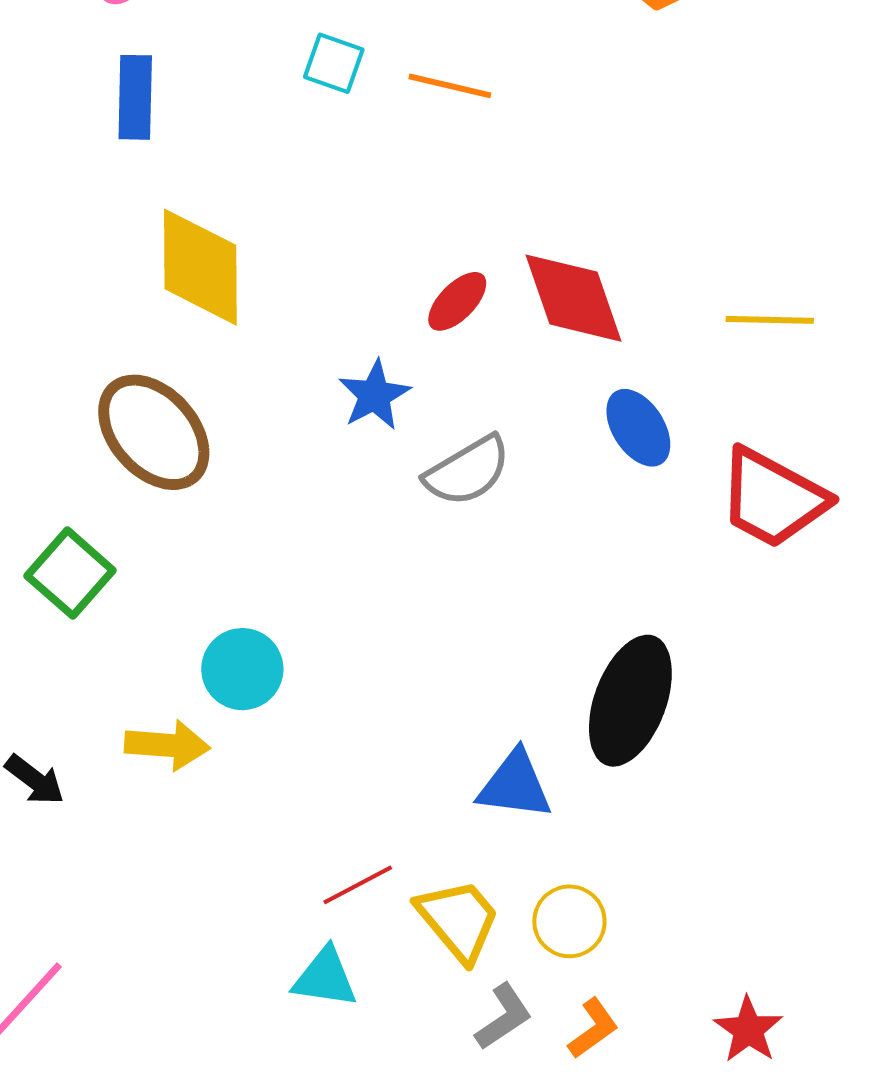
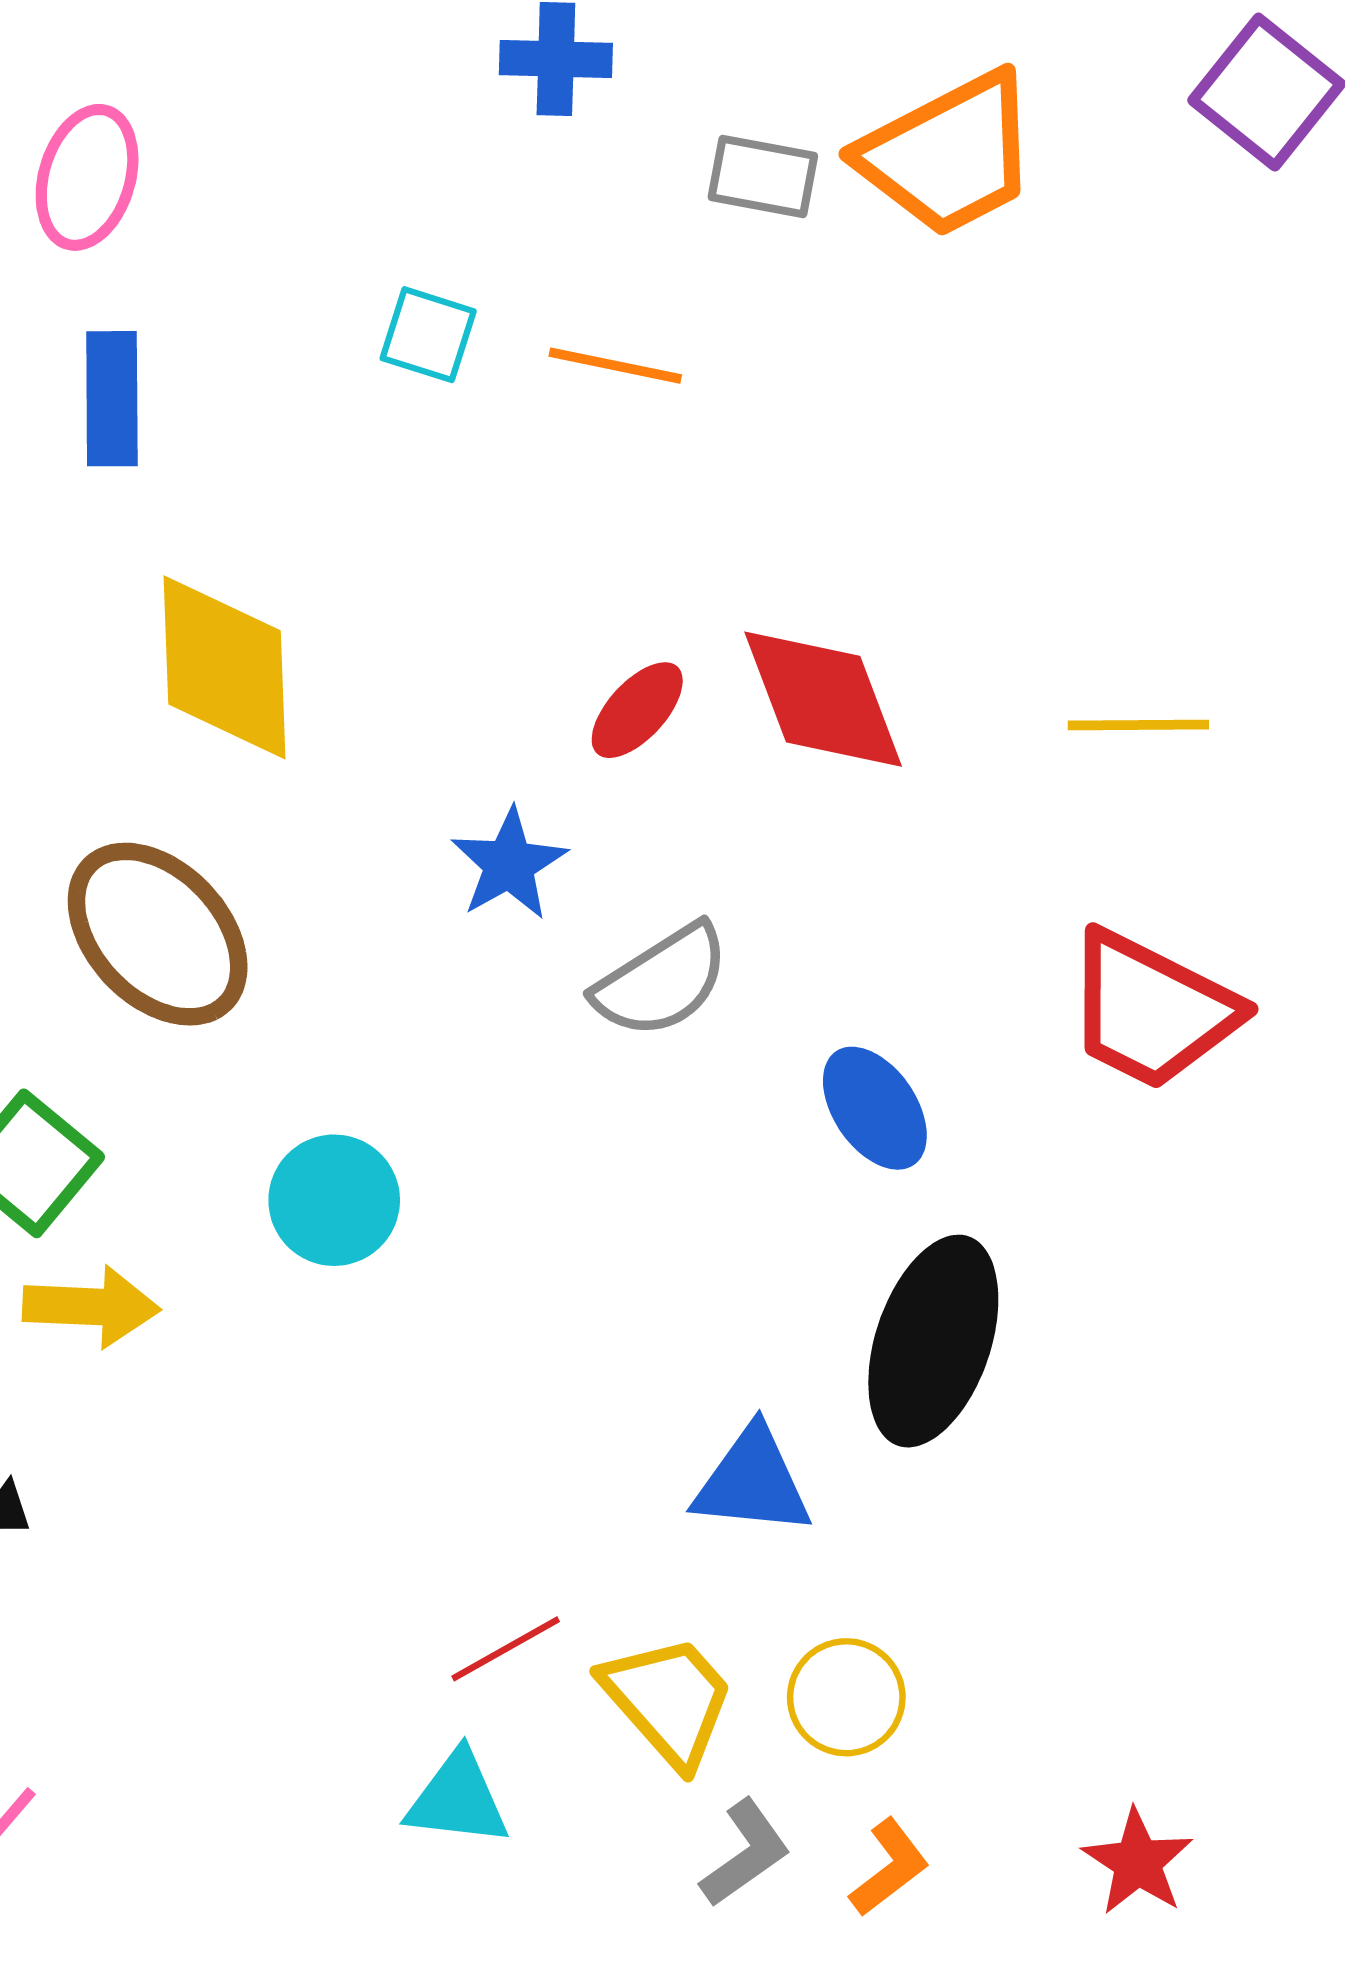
blue ellipse: (638, 428) -> (875, 1108), moved
cyan circle: (242, 669) -> (334, 1200), moved
yellow arrow: (167, 745) -> (91, 1307), moved

